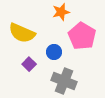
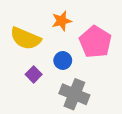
orange star: (61, 12) -> (62, 21), moved

